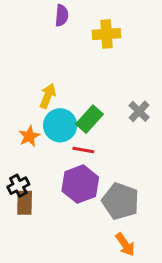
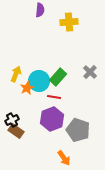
yellow arrow: (48, 96) -> (16, 74), moved
orange star: (29, 136) -> (27, 88), moved
brown rectangle: (25, 203) -> (16, 131), turned -56
orange arrow: (125, 244) -> (64, 158), moved

